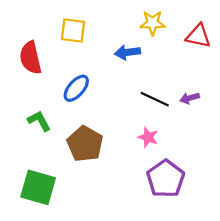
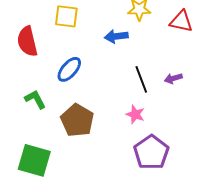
black line: (155, 99) -> (141, 79), turned 44

